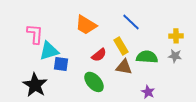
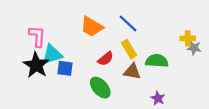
blue line: (131, 22) -> (128, 23), moved
gray star: (175, 56) -> (194, 48), moved
black star: (35, 85) -> (36, 65), moved

